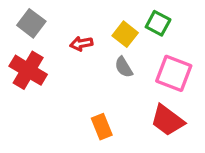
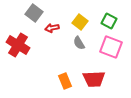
gray square: (31, 23) -> (34, 13), moved
green square: (158, 23) -> (109, 21), moved
red trapezoid: (167, 120) -> (94, 79), moved, turned -40

